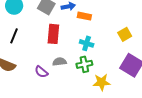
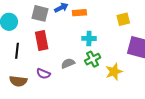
red rectangle: (53, 34) -> (42, 40), moved
yellow square: (125, 34) -> (123, 19), turned 32
purple semicircle: (41, 72) -> (43, 74), moved

